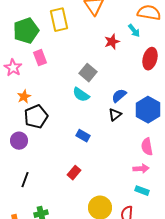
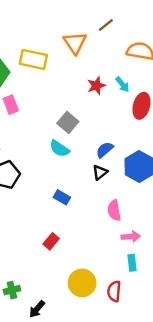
yellow rectangle: (59, 20) -> (33, 59), turned -65
cyan arrow: (134, 31) -> (122, 84), moved
pink semicircle: (147, 147) -> (114, 210), moved
cyan rectangle: (142, 191) -> (132, 263), turned 64

